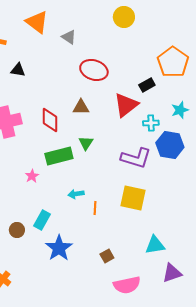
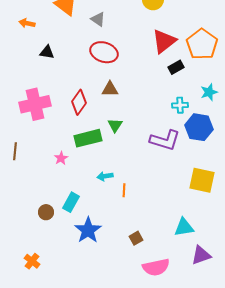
red ellipse: (94, 70) -> (104, 52), moved
red triangle: (126, 105) -> (164, 41), moved
red diamond: (50, 120) -> (79, 102), turned 35
yellow square: (133, 198) -> (202, 180), moved

